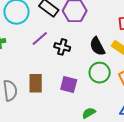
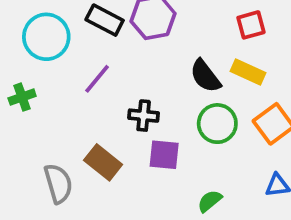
black cross: (62, 47) -> (144, 116), moved
brown rectangle: (36, 83) -> (103, 162), turned -42

